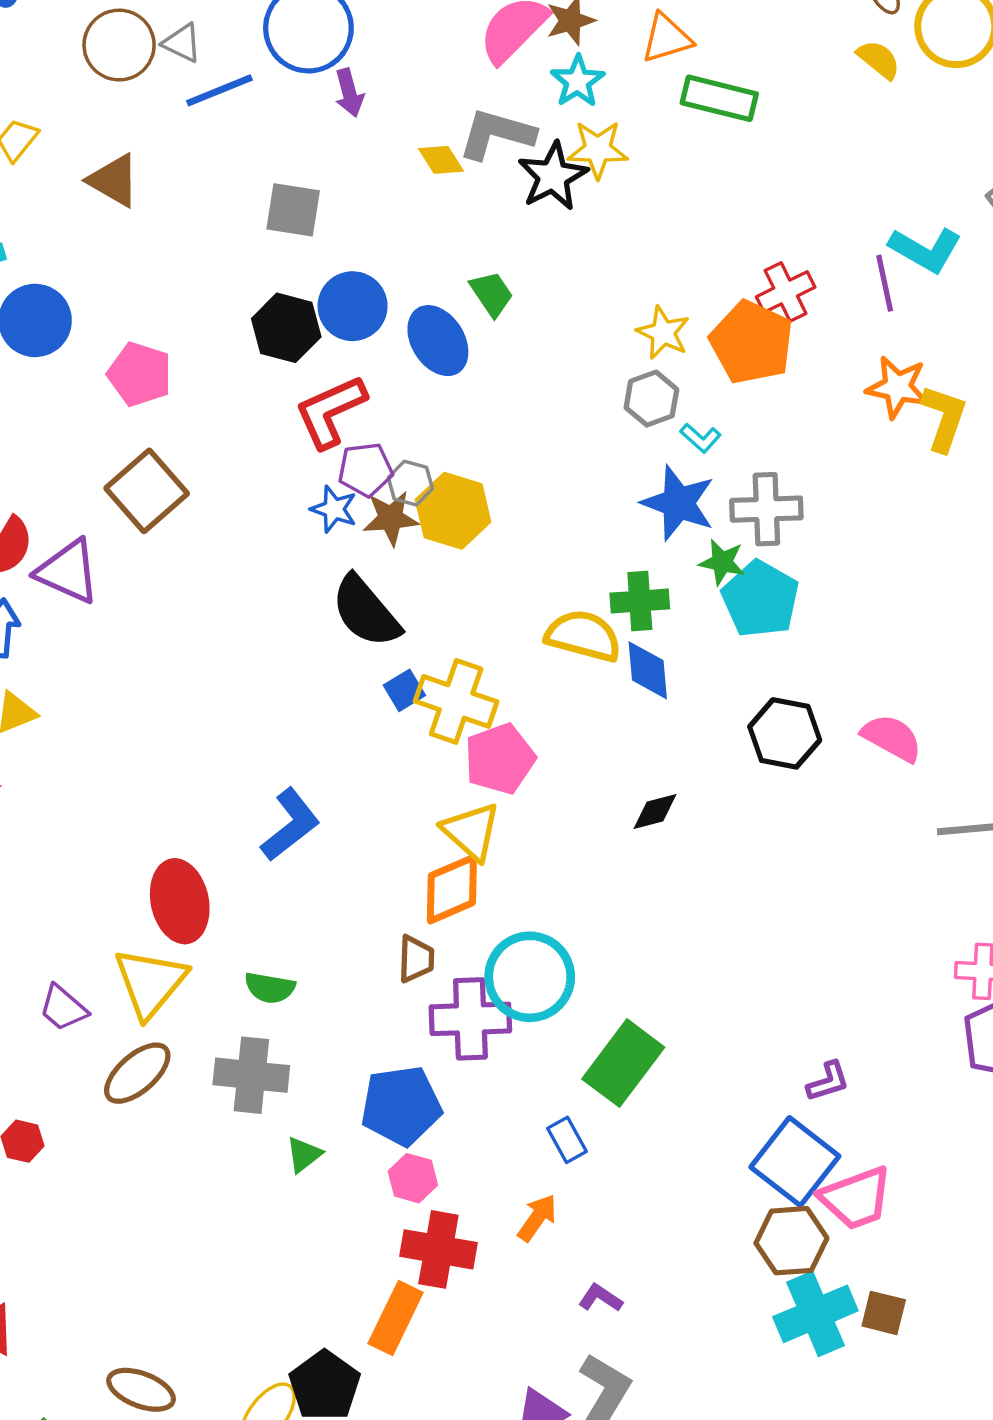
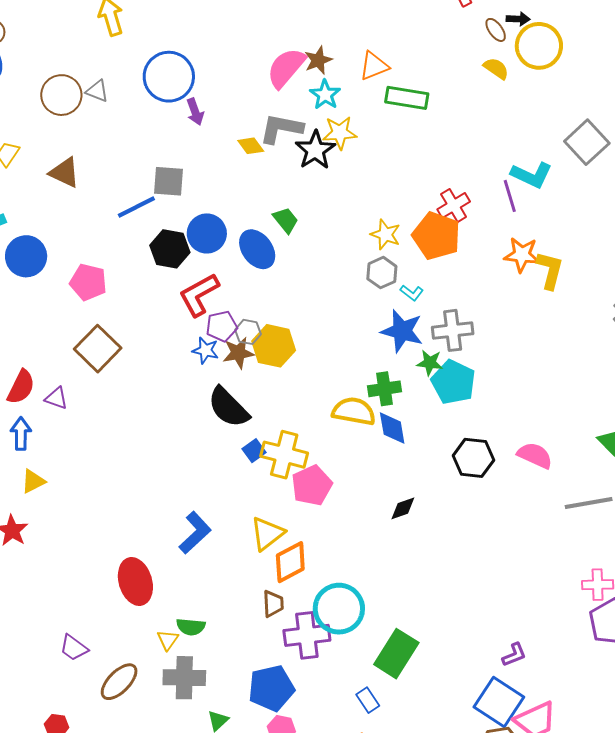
blue line: (219, 90) -> (136, 207), moved
purple triangle: (68, 571) -> (56, 398), size x0.6
yellow triangle: (471, 831) -> (267, 534), moved, turned 45
yellow triangle: (150, 983) -> (168, 640), moved, size x0.5

